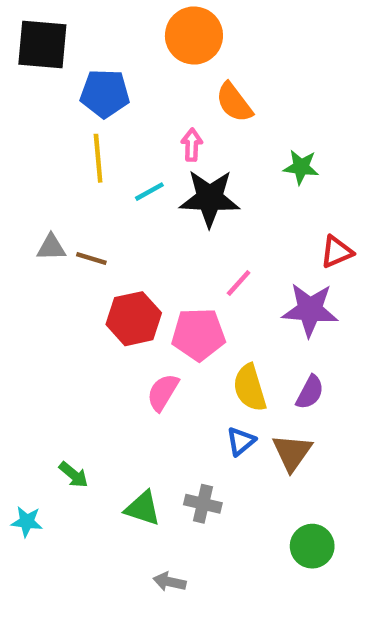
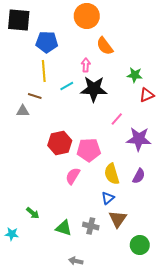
red triangle: (337, 252) -> (147, 95), moved
brown line: (91, 258) -> (35, 96), moved
pink line: (239, 283) -> (117, 119), moved
brown triangle: (292, 452) -> (118, 219), moved

